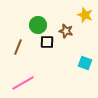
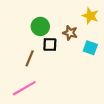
brown line: (18, 47) -> (30, 58), moved
cyan square: (85, 63) -> (90, 48), moved

